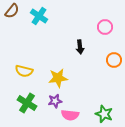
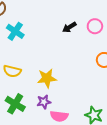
cyan cross: (39, 16) -> (15, 31), moved
black arrow: (80, 47) -> (69, 27), moved, turned 64

